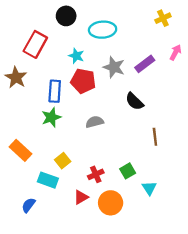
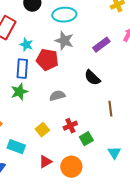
cyan star: (76, 56) -> (26, 45), moved
gray star: (114, 67) -> (64, 41), moved
yellow square: (63, 161) -> (42, 130), moved
red cross: (96, 174) -> (70, 126), moved
cyan triangle: (149, 188) -> (114, 153), moved

